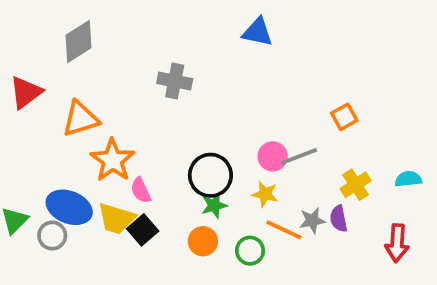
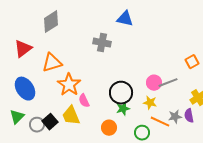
blue triangle: (258, 32) -> (125, 19), moved
blue ellipse: (69, 207) -> (25, 89), moved, turned 35
yellow trapezoid: (116, 219) -> (71, 116), turned 50
black square: (143, 230) -> (50, 122), moved
orange circle: (203, 241) -> (109, 128), moved

